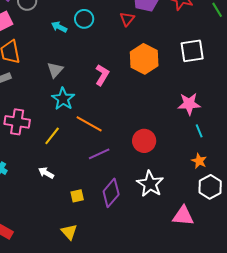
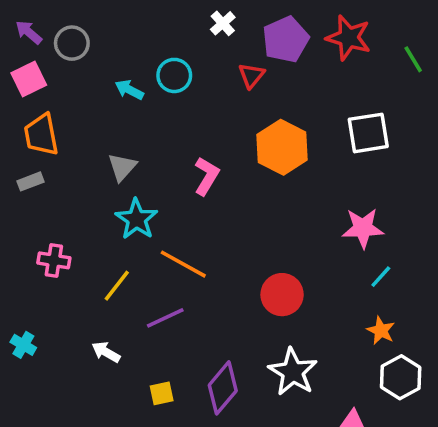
pink cross: (17, 122) -> (54, 260), size x0.7
cyan line: (199, 131) -> (381, 277), turned 64
purple line: (99, 154) -> (165, 318), moved

